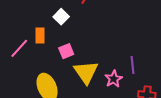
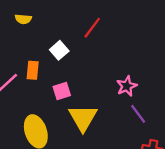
purple line: (132, 65) -> (138, 114), turned -36
pink star: (114, 79) -> (127, 86), moved

